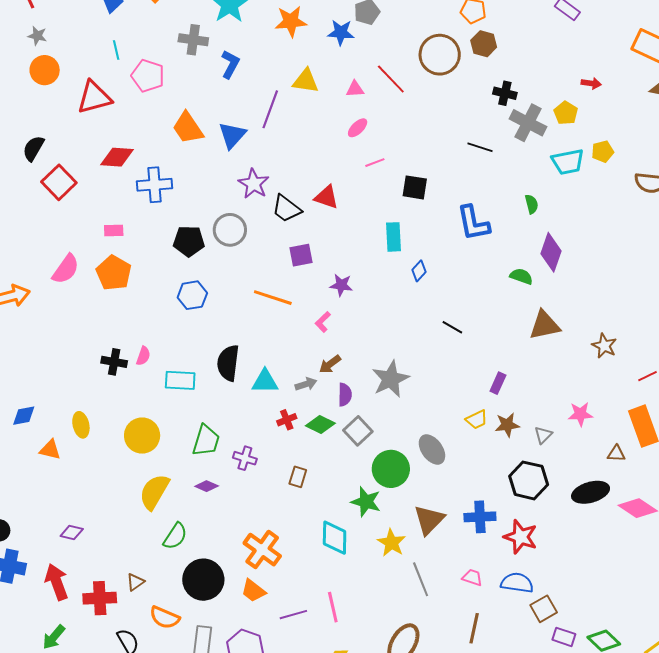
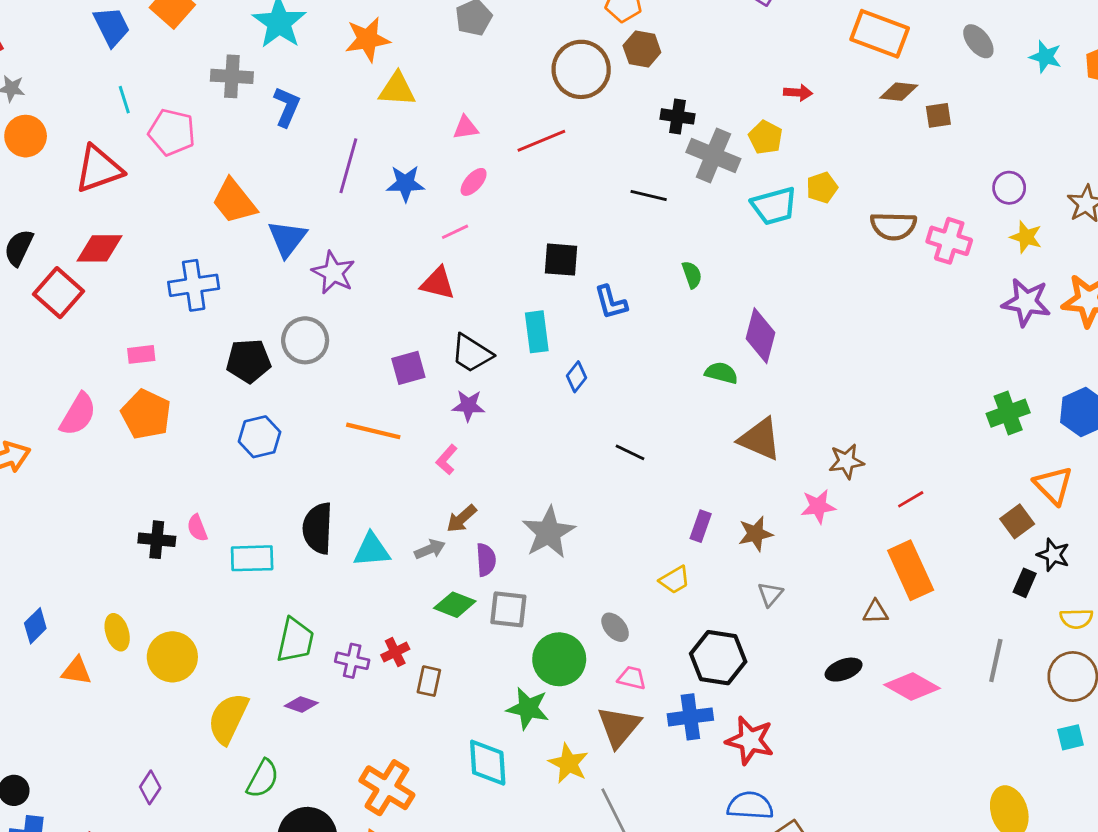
blue star: (341, 32) -> (405, 183), moved
red line: (391, 79) -> (541, 141), moved, turned -64
yellow triangle: (306, 81) -> (397, 89), moved
blue triangle: (232, 135) -> (287, 239), moved
red diamond: (117, 157) -> (99, 248), moved
pink line: (375, 163) -> (455, 232), moved
green semicircle: (532, 204) -> (692, 275), moved
black trapezoid: (286, 209) -> (472, 353), moved
blue L-shape: (473, 223) -> (611, 302), moved, size x0.7
brown triangle: (545, 325) -> (760, 439), turned 40
brown star: (604, 346) -> (846, 461), turned -30
pink semicircle: (143, 356) -> (197, 528), turned 144
pink star: (580, 414) -> (818, 506), moved
blue diamond: (24, 416) -> (35, 626), turned -30
red cross: (287, 420) -> (395, 652), moved
brown star: (507, 425) -> (755, 534), moved
gray square: (358, 431) -> (508, 609), turned -36
yellow circle: (142, 436) -> (172, 657), moved
gray ellipse: (432, 449) -> (615, 627), size x0.7
black hexagon: (529, 480) -> (718, 658), moved
black ellipse: (591, 492) -> (844, 670), size x0.7
purple diamond: (72, 533) -> (150, 787), moved, turned -65
pink trapezoid: (472, 577) -> (632, 678), moved

